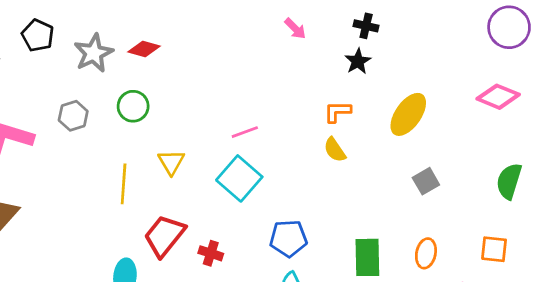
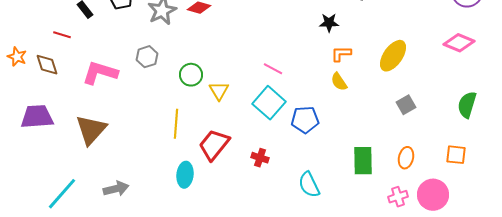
black star: (358, 61) -> (329, 23), moved, turned 30
green circle: (133, 106) -> (191, 75), moved
pink line: (245, 132) -> (273, 69), turned 48
yellow line: (124, 184) -> (176, 124), moved
blue pentagon: (288, 238) -> (305, 120), moved
red cross: (211, 253) -> (260, 158), moved

